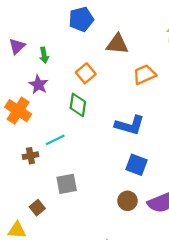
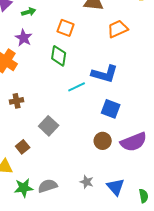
green arrow: (44, 55) -> (29, 12), turned -96
orange square: (86, 73) -> (66, 28), turned -30
cyan line: (55, 140) -> (77, 87), moved
gray square: (67, 184) -> (49, 126), turned -36

